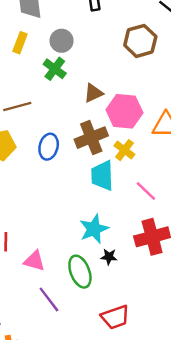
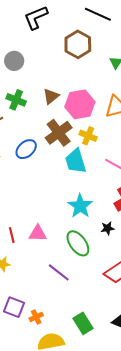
green cross: (55, 69) -> (16, 100), moved
blue ellipse: (49, 147) -> (26, 149), turned 50
black star: (109, 257) -> (108, 228), moved
pink triangle: (34, 261) -> (38, 233), moved

